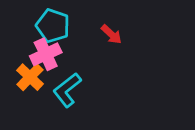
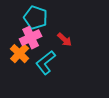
red arrow: (111, 34) -> (65, 40), moved

